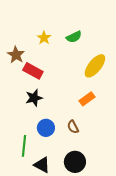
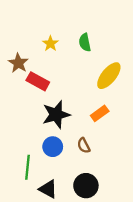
green semicircle: (74, 37) -> (85, 42), turned 105
black star: (34, 98) -> (56, 115), moved, size x1.4

